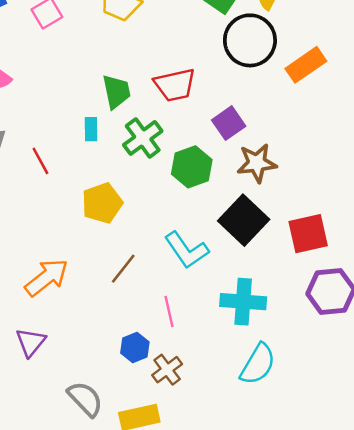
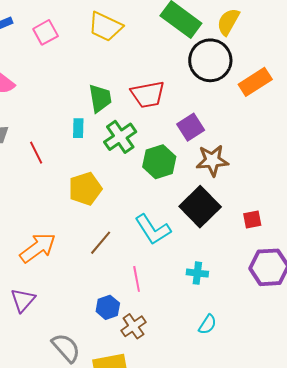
red square: (308, 234) -> (252, 219), size x0.6
cyan cross: (243, 302) -> (197, 273), size x0.6
cyan semicircle: (258, 364) -> (207, 324), size x0.6

